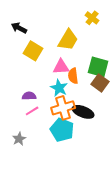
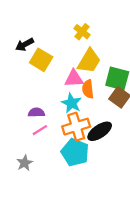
yellow cross: (92, 18) -> (82, 32), moved
black arrow: (19, 28) -> (25, 45), moved, turned -56
yellow trapezoid: (68, 40) -> (89, 61), moved
black ellipse: (83, 112) -> (100, 131), turned -55

